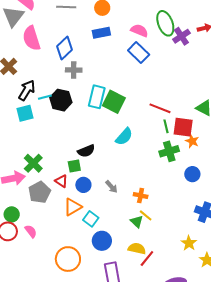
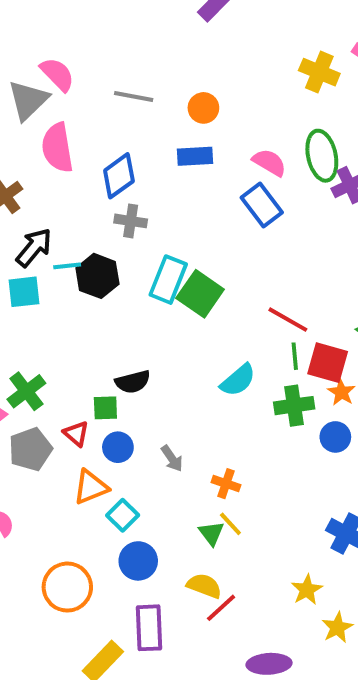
cyan semicircle: (124, 137) -> (238, 380), moved
blue circle: (192, 174) -> (335, 437), moved

